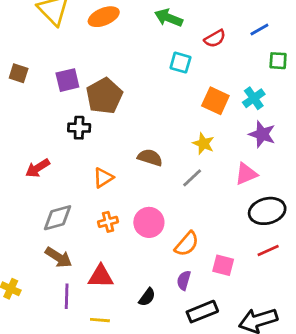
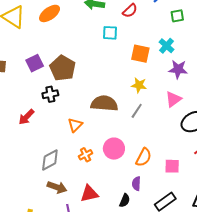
brown semicircle: (150, 158) -> (104, 103), size x1.5
red arrow: (38, 168) -> (26, 117), moved
purple semicircle: (184, 280) -> (136, 184), moved

